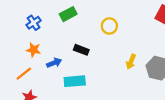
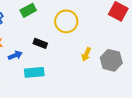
yellow circle: (109, 26) -> (66, 21), size x1.5

